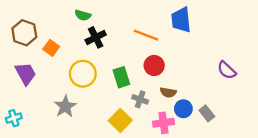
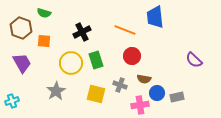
green semicircle: (83, 15) -> (44, 13), moved
orange square: (51, 48) -> (44, 41), turned -32
green rectangle: (121, 77) -> (96, 60), moved
gray rectangle: (207, 113) -> (177, 97), turned -64
yellow square: (120, 120) -> (96, 94), moved, turned -30

